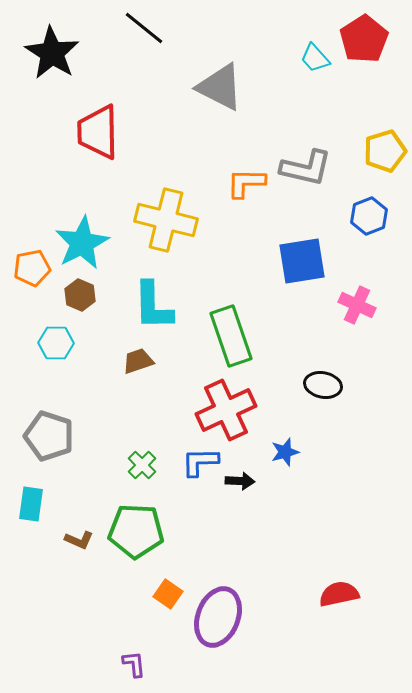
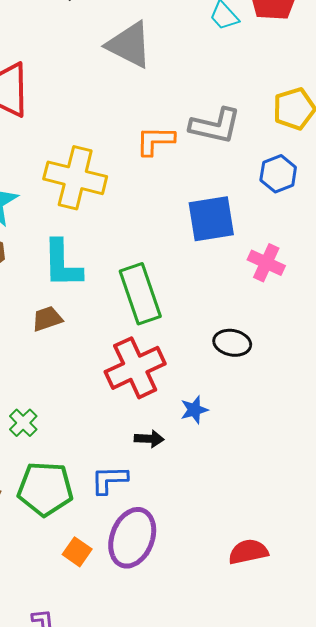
blue L-shape: (200, 462) -> (109, 480), moved
green cross: (142, 465) -> (23, 423), moved
purple ellipse: (218, 617) -> (132, 538), moved

